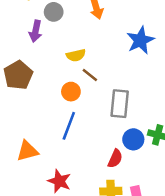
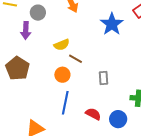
gray rectangle: (120, 104) -> (103, 78), size x0.6
blue circle: (133, 139) -> (118, 119), moved
red semicircle: (115, 159) -> (93, 114), moved, turned -77

